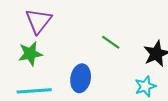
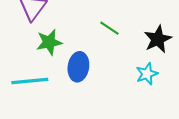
green star: (30, 54) -> (49, 42), moved

